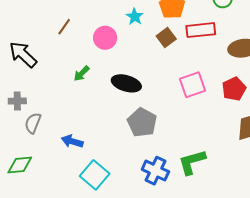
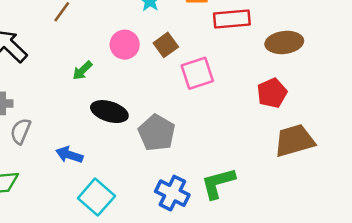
brown square: (166, 37) -> (166, 45), moved
pink circle: (105, 38) -> (125, 45), moved
black ellipse: (126, 83) -> (109, 112), moved
pink square: (193, 85) -> (197, 73), moved

